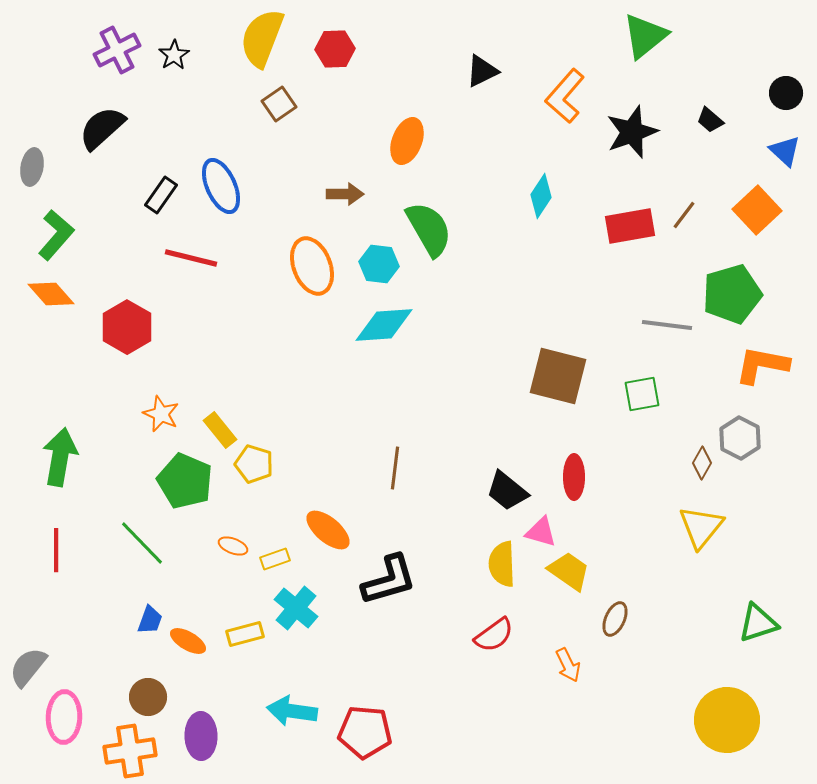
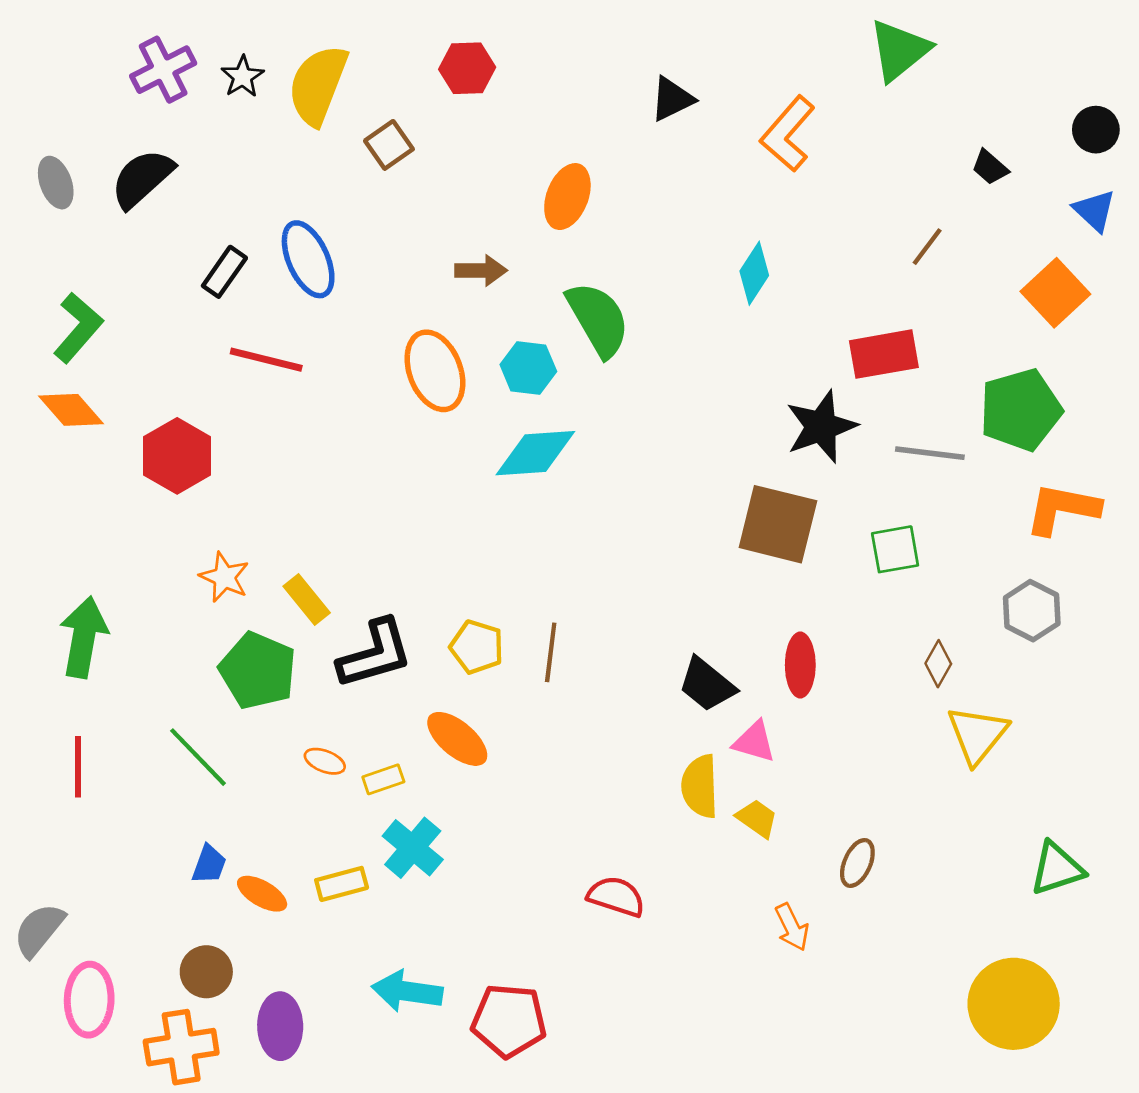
yellow semicircle: (262, 38) -> (318, 85), moved
black star: (632, 132) -> (821, 427), moved
gray ellipse: (32, 167) -> (56, 183), moved, turned -30
brown line: (684, 215) -> (927, 247), moved
red rectangle: (630, 226) -> (884, 354), moved
brown diamond: (702, 463) -> (938, 664), moved
yellow pentagon: (254, 464) -> (477, 647), moved
yellow trapezoid: (569, 571) -> (757, 818), moved, size x0.7
black L-shape: (389, 580) -> (375, 654), moved
red semicircle: (494, 635) -> (616, 896), moved, turned -126

